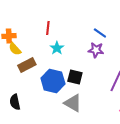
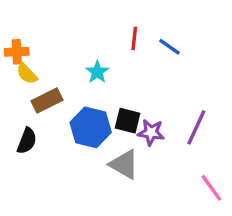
red line: (48, 28) -> (134, 38), moved
purple star: (96, 50) -> (151, 132), moved
black semicircle: (15, 102) -> (27, 141), moved, turned -147

